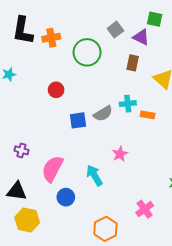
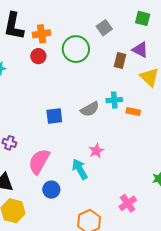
purple triangle: (141, 37) -> (140, 50), moved
red circle: (56, 90) -> (38, 56), moved
blue square: (78, 120) -> (54, 116), moved
pink star: (120, 154) -> (96, 151), moved

